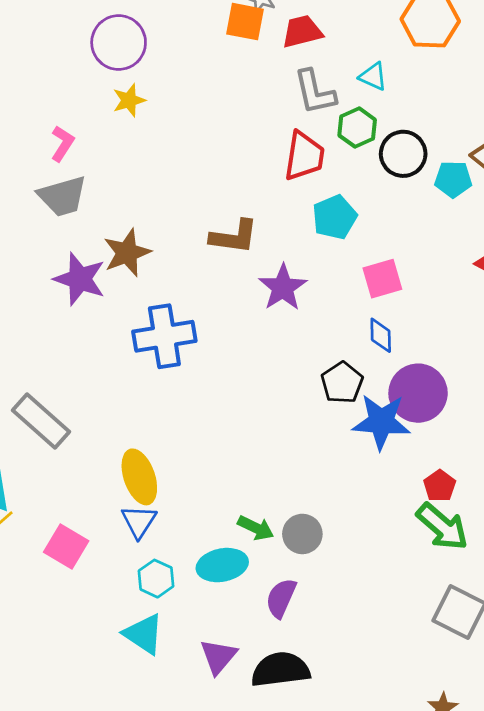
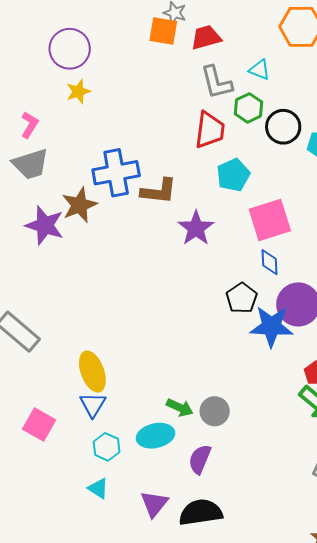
pink square: (382, 279) -> (270, 220), size x1.4
blue cross: (164, 336) -> (116, 173), moved
cyan triangle: (144, 634) -> (98, 488), size x0.7

